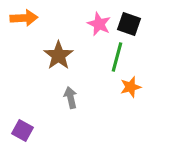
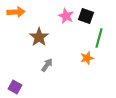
green line: (117, 57) -> (99, 38), moved
gray arrow: (70, 98) -> (47, 65), turned 48

